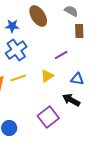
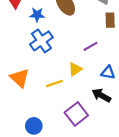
yellow line: (18, 78) -> (55, 83), moved

